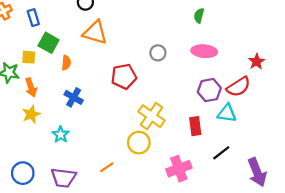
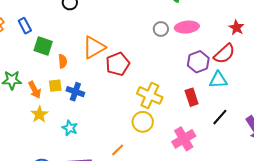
orange triangle: (95, 33) -> (94, 47), moved, turned -35
gray circle: (158, 53) -> (161, 29), moved
yellow square: (29, 57) -> (55, 86), moved

